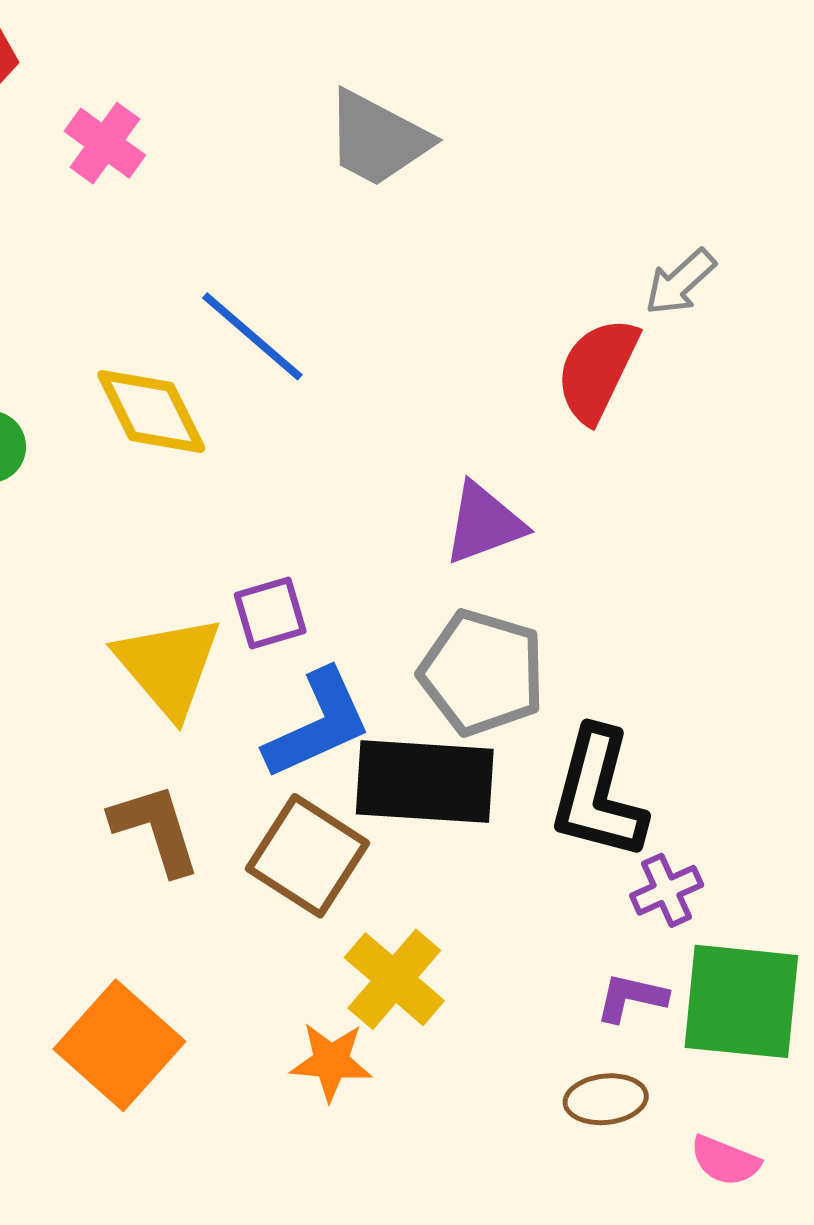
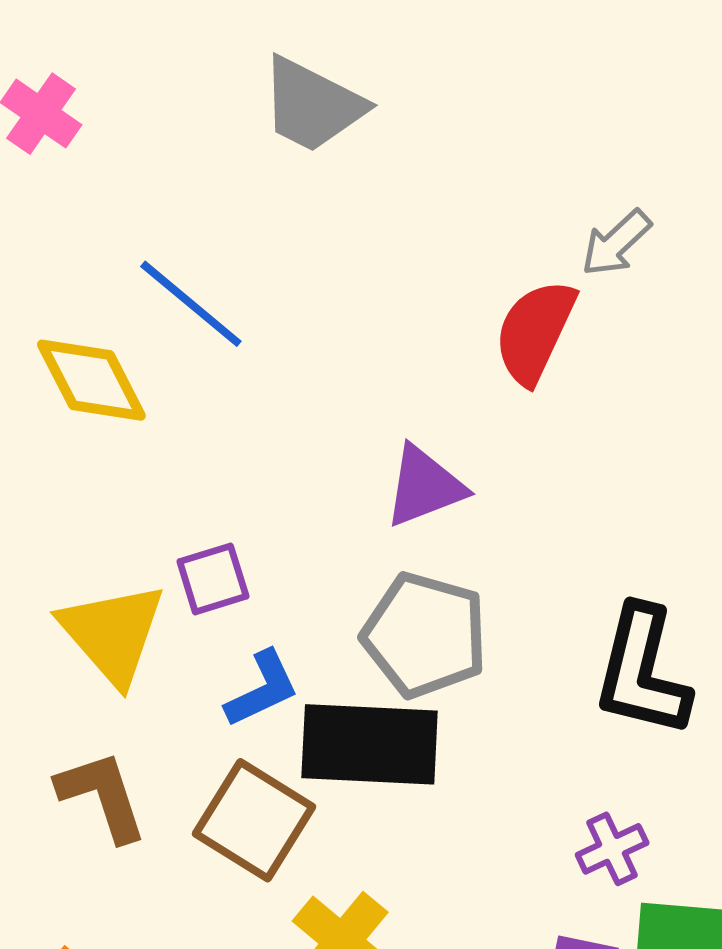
blue L-shape: (318, 724) -> (262, 689), size x0.7
black L-shape: (598, 794) -> (642, 671), moved

